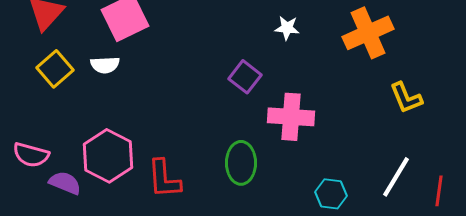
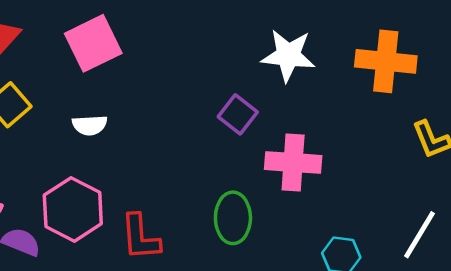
white star: (287, 28) -> (288, 55), size x1.8
orange cross: (368, 33) -> (386, 61), turned 30
white semicircle: (105, 65) -> (90, 125), moved

